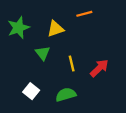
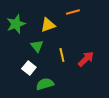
white square: (31, 91) -> (29, 68), moved
green semicircle: (66, 95) -> (45, 84), moved

